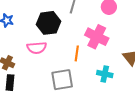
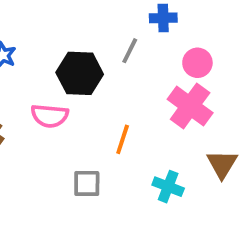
pink cross: (97, 37) -> (190, 106), moved
gray square: (62, 80) -> (87, 183), size x0.7

